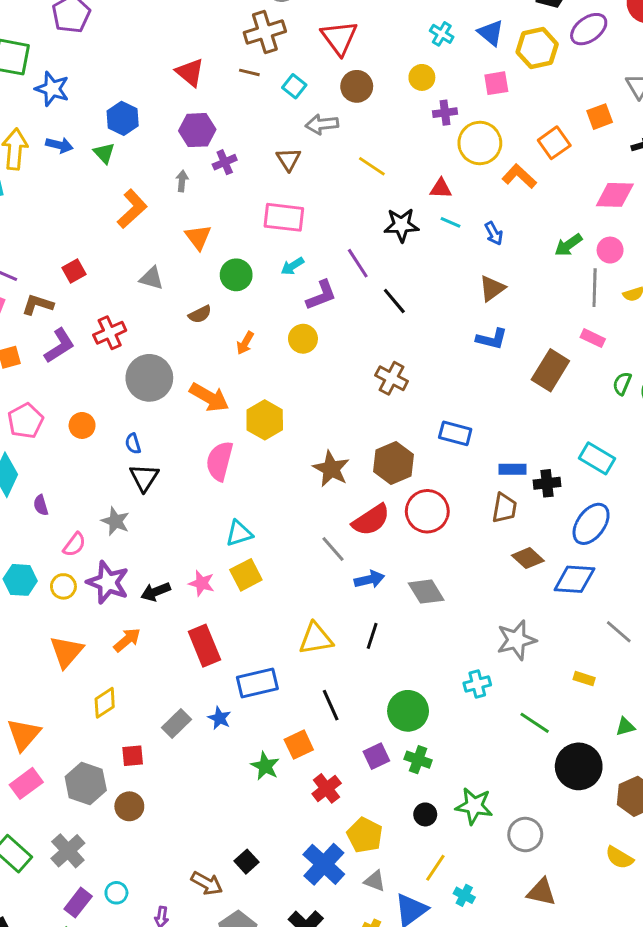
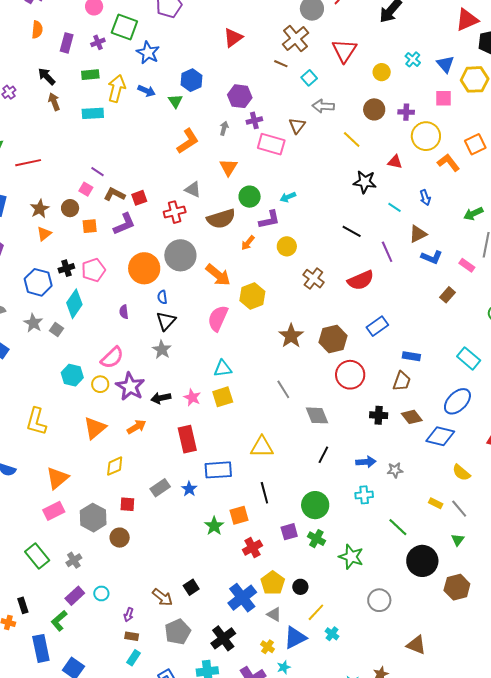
brown cross: (265, 32) -> (296, 39), turned -32
red triangle: (190, 72) -> (233, 38), moved, turned 35
yellow circle: (422, 77) -> (382, 72), moved
brown circle: (357, 86) -> (374, 109), moved
pink rectangle: (284, 217) -> (271, 144), moved
cyan line: (450, 222) -> (394, 207), moved
purple line: (358, 263) -> (387, 252), moved
red square: (74, 271) -> (139, 198), moved
purple L-shape: (321, 295) -> (269, 220), moved
black line: (394, 301) -> (352, 231), turned -30
brown semicircle: (200, 314) -> (221, 219), size x1.8
red cross: (110, 333) -> (175, 212), moved
pink rectangle: (593, 338) -> (467, 265), moved
blue L-shape: (492, 339) -> (432, 257), moved
brown rectangle: (550, 370) -> (448, 295), size x0.6
brown cross: (392, 378) -> (313, 279), moved
orange circle: (82, 425) -> (144, 268), moved, size x1.8
blue rectangle: (455, 433) -> (377, 326), turned -60
black cross: (547, 483) -> (379, 415), moved
purple semicircle: (41, 505) -> (124, 312), moved
red semicircle: (371, 520) -> (361, 280), moved
gray star: (115, 521) -> (162, 350), moved
pink semicircle: (74, 545) -> (112, 358), size x1.4
blue arrow: (369, 579) -> (366, 462), moved
gray diamond: (426, 592) -> (317, 415), moved
gray line: (619, 632) -> (459, 509), moved
black line: (372, 636) -> (323, 455), moved
gray star: (516, 640) -> (395, 470), size x0.6
green triangle: (625, 727) -> (458, 540), turned -48
green star: (474, 806) -> (351, 557), moved
black circle: (425, 814) -> (300, 587), moved
gray cross: (68, 851) -> (74, 560), size x0.7
yellow semicircle: (619, 858) -> (461, 473), moved
brown triangle: (541, 892) -> (416, 645), moved

